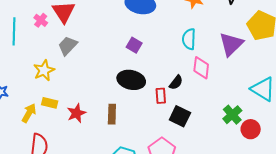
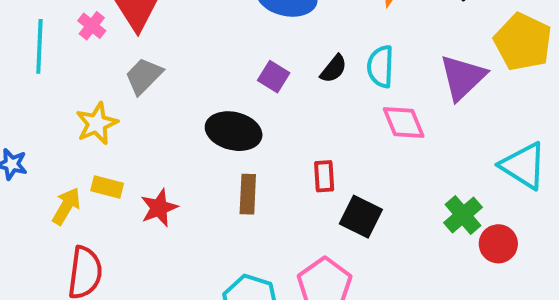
pink diamond: (201, 68) -> (404, 122), turned -30
black ellipse: (131, 80) -> (234, 131), moved
black semicircle: (176, 82) -> (334, 69), moved
brown rectangle: (112, 114) -> (248, 194), moved

